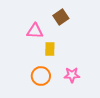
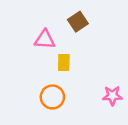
pink star: (72, 75) -> (112, 96), moved

